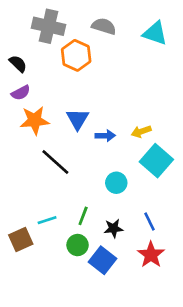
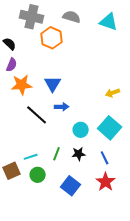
purple semicircle: (21, 93) -> (12, 65), turned -40
yellow arrow: (141, 132) -> (113, 93), moved
blue arrow: (105, 136) -> (62, 107), moved
cyan square: (156, 161) -> (110, 128), moved
black star: (114, 228) -> (79, 154), moved
green circle: (78, 245) -> (38, 175), moved

